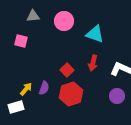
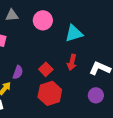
cyan triangle: (95, 34) -> (74, 33), turned -36
purple semicircle: (44, 88) -> (18, 72), moved

